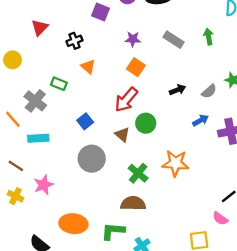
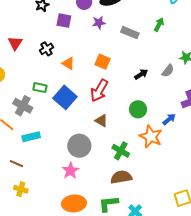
green arrow: (209, 37) -> (159, 25), turned 48
purple star: (133, 39) -> (99, 23), moved
orange triangle: (88, 67) -> (68, 63), moved
blue arrow: (201, 120) -> (169, 119), moved
blue square: (85, 121) -> (65, 97), moved, size x1.6
green circle: (146, 123) -> (138, 109), moved
orange star: (176, 163) -> (151, 137), turned 30
pink star: (44, 185) -> (70, 171), moved

